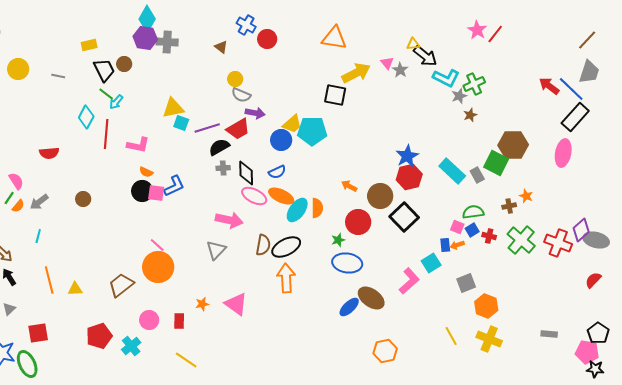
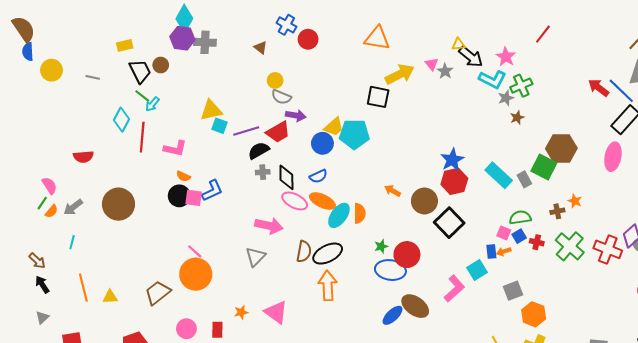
pink star: (477, 30) -> (506, 57), moved
brown circle: (83, 199) -> (118, 204), size x2.0
red circle: (358, 222) -> (407, 255), moved

